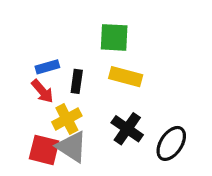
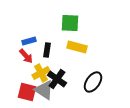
black cross: (127, 129) -> (57, 79), moved
black ellipse: (171, 143) -> (93, 82), moved

